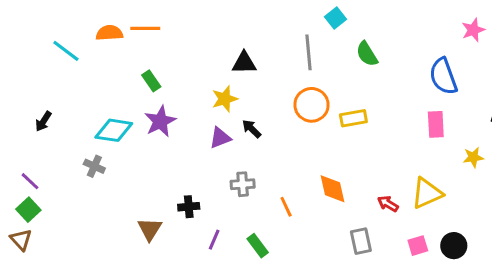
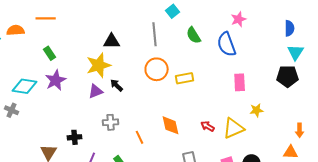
pink star: (473, 30) -> (239, 19), moved
orange semicircle: (109, 33) -> (16, 30), moved
blue semicircle: (443, 76) -> (227, 44), moved
yellow star: (225, 99) -> (99, 65), size x1.4
yellow star: (473, 157) -> (257, 110), moved
red arrow: (388, 204) -> (208, 126), moved

